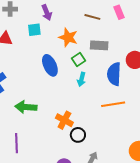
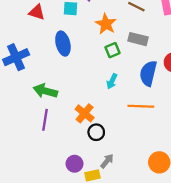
blue ellipse: (50, 65) -> (63, 44), moved
cyan arrow: (81, 79) -> (112, 81), moved
purple line: (16, 143) -> (45, 120), moved

